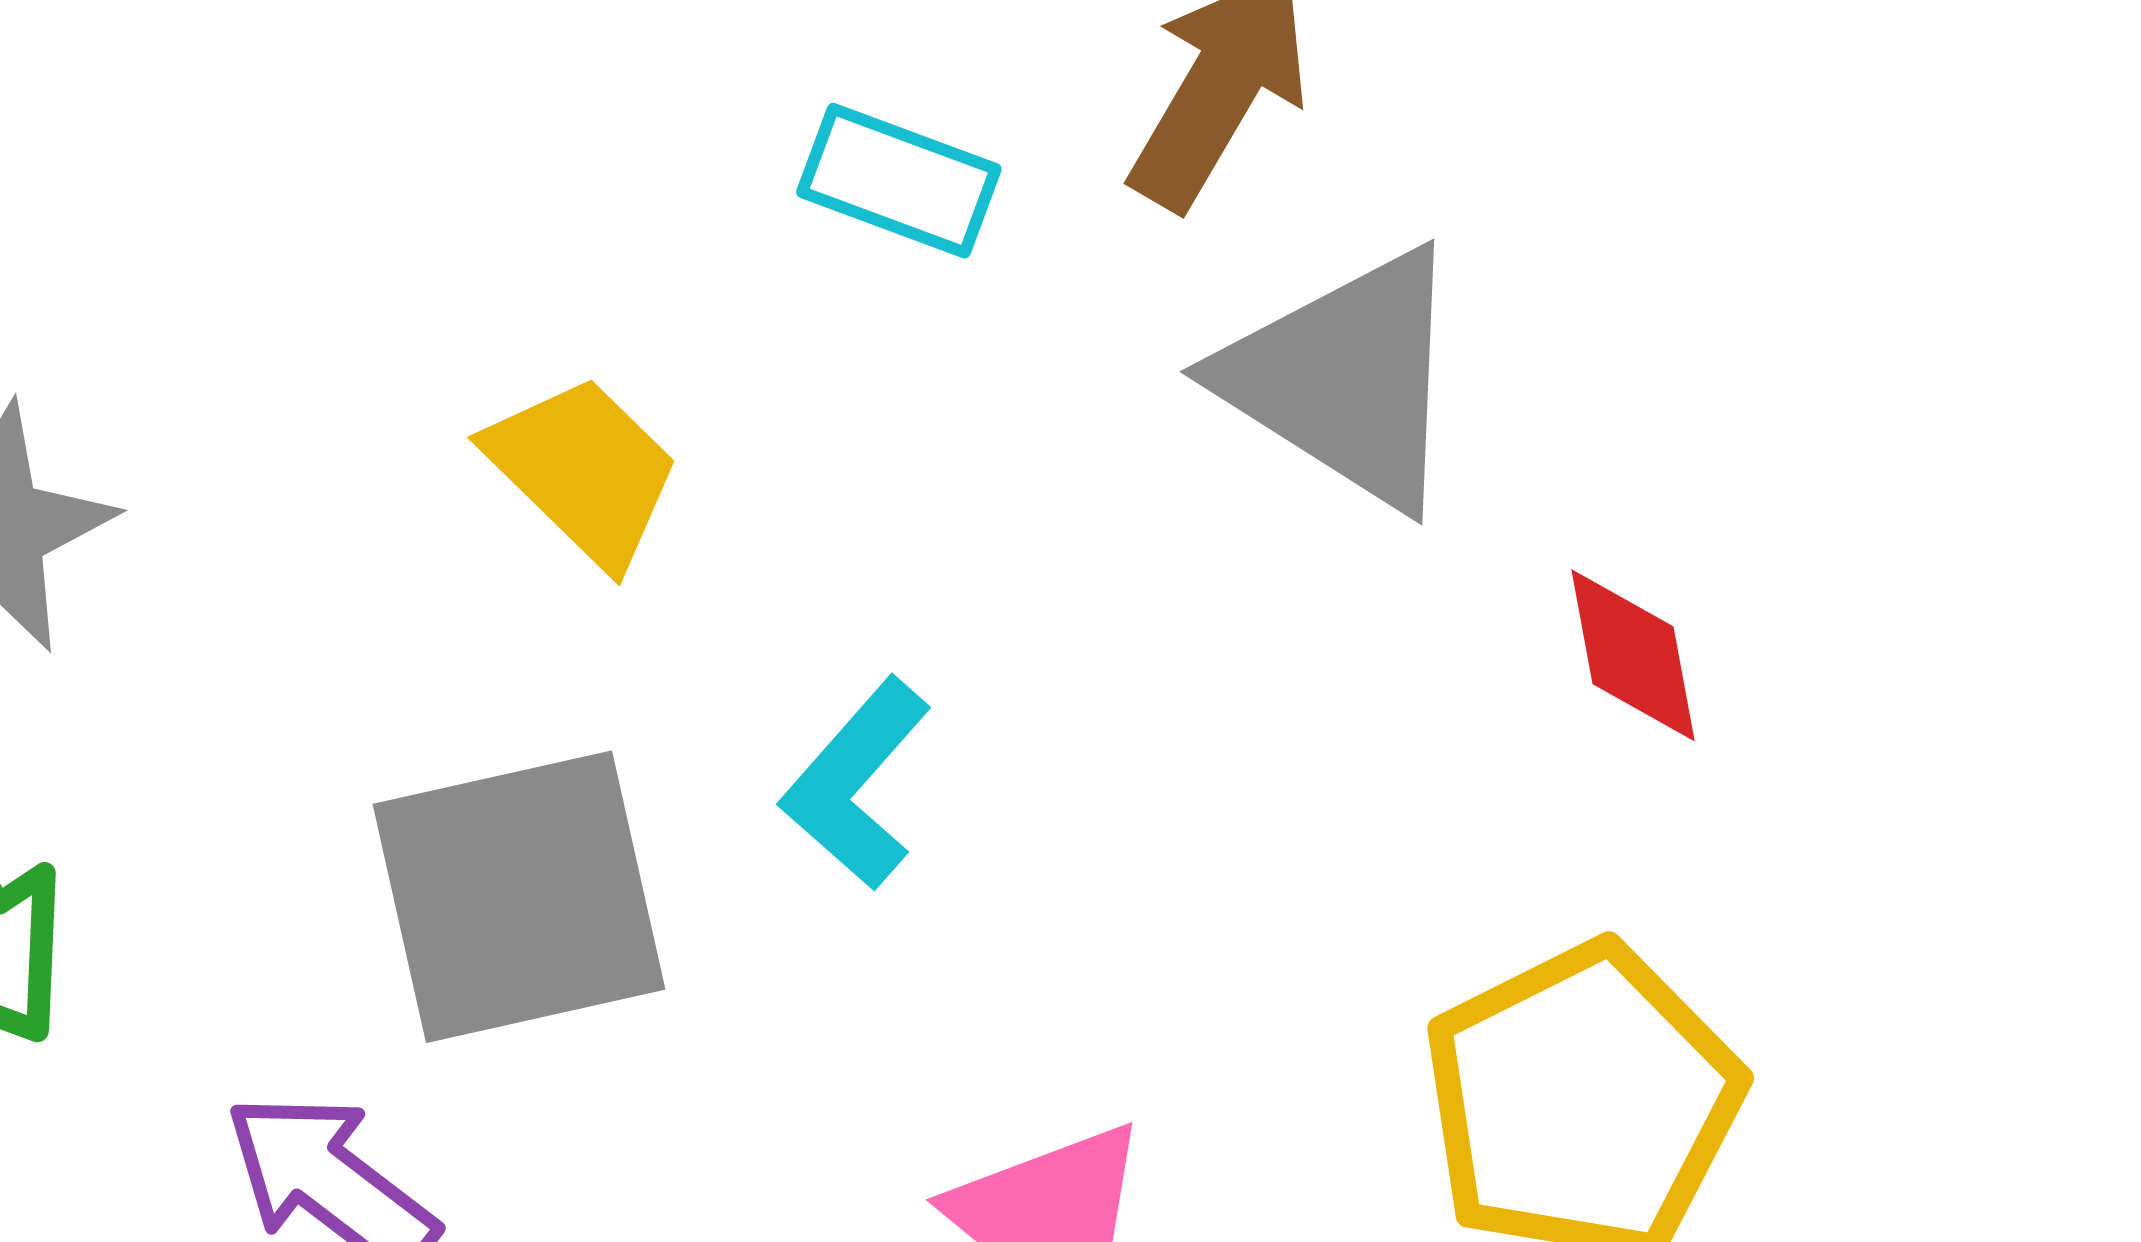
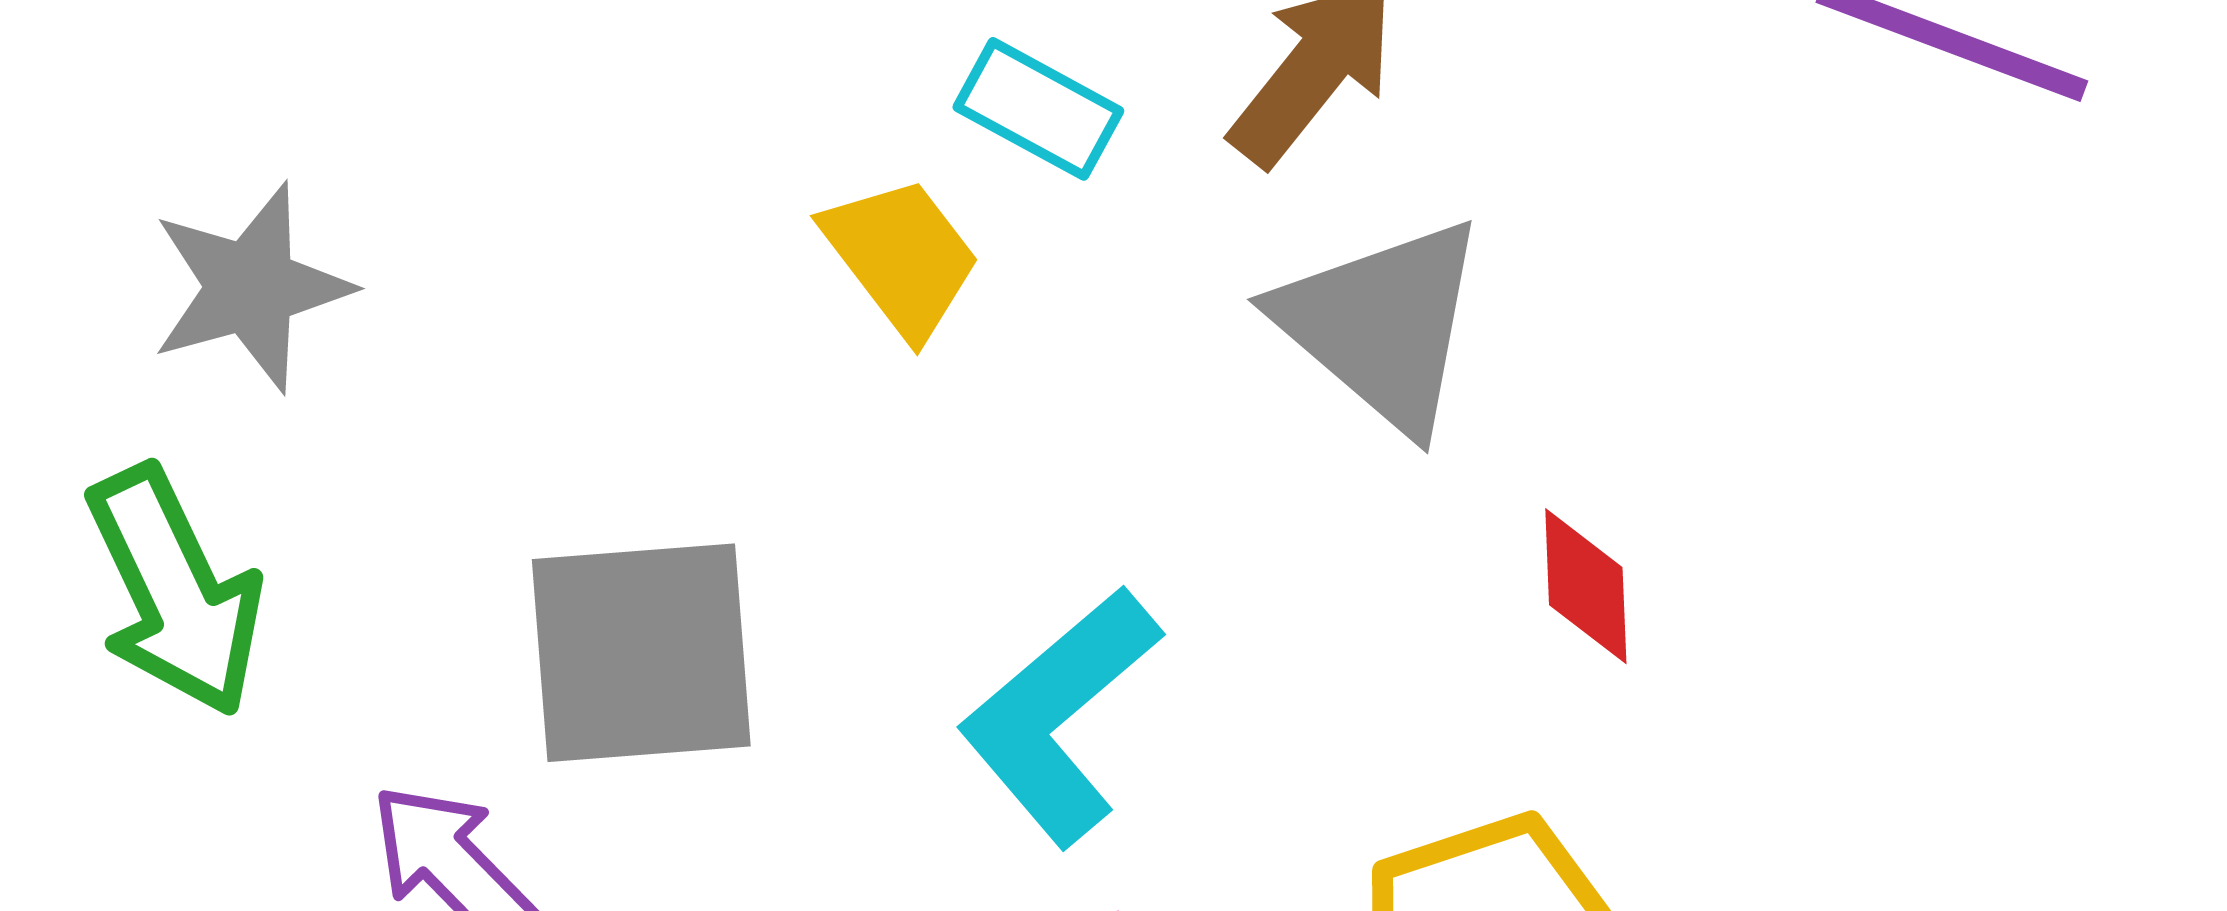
yellow trapezoid: (584, 471) -> (901, 257), moved
cyan L-shape: (856, 784) -> (1060, 716), moved, size x1.5

